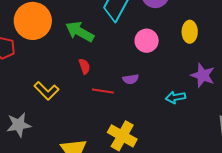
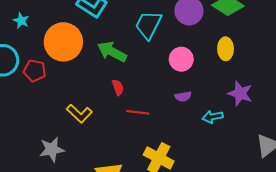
purple semicircle: (131, 79) -> (183, 97), moved

